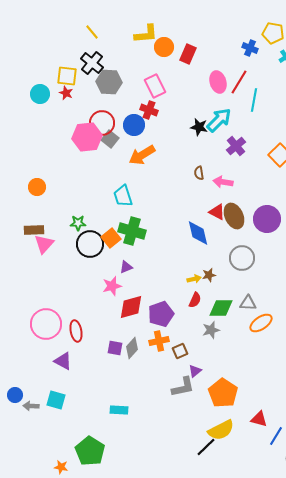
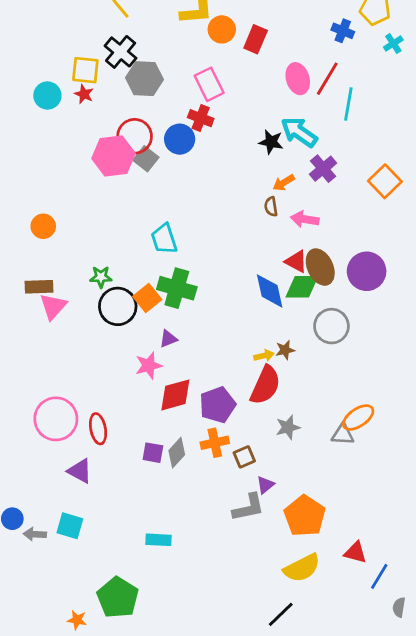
cyan arrow: (219, 120) -> (299, 132), turned -100
orange arrow: (142, 155) -> (284, 183), moved, size x0.6
red semicircle: (195, 300) -> (265, 385), size x1.8
gray triangle: (248, 303) -> (343, 434), moved
green diamond: (221, 308) -> (302, 287), moved
black line: (206, 447) -> (281, 614), moved

